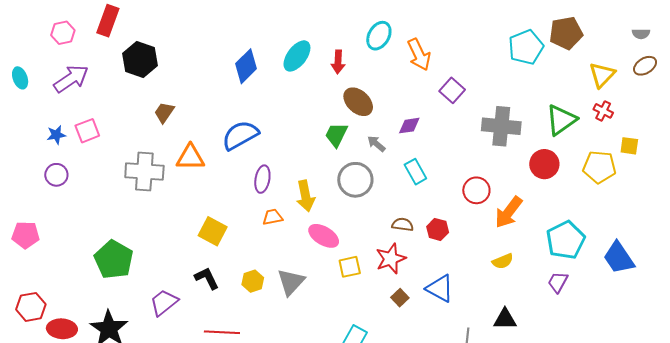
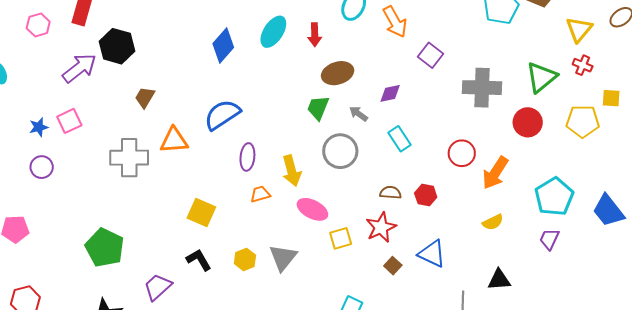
purple arrow: (71, 79) -> (79, 68), moved
brown ellipse: (358, 102) -> (338, 73), turned -56

